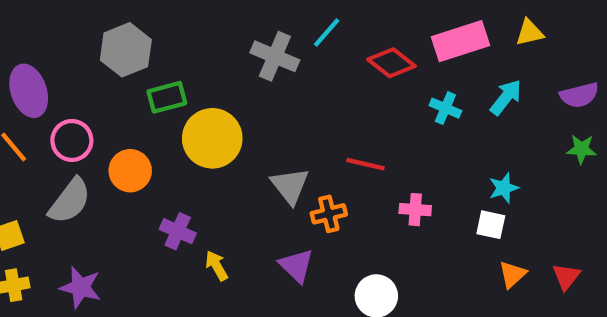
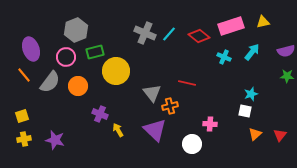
cyan line: (327, 33) -> (169, 34), moved
pink circle: (72, 140) -> (66, 57), moved
gray semicircle: (70, 201) -> (50, 82), moved
pink cross: (415, 210) -> (210, 124), moved
purple triangle: (296, 266) -> (155, 130), size x1.4

